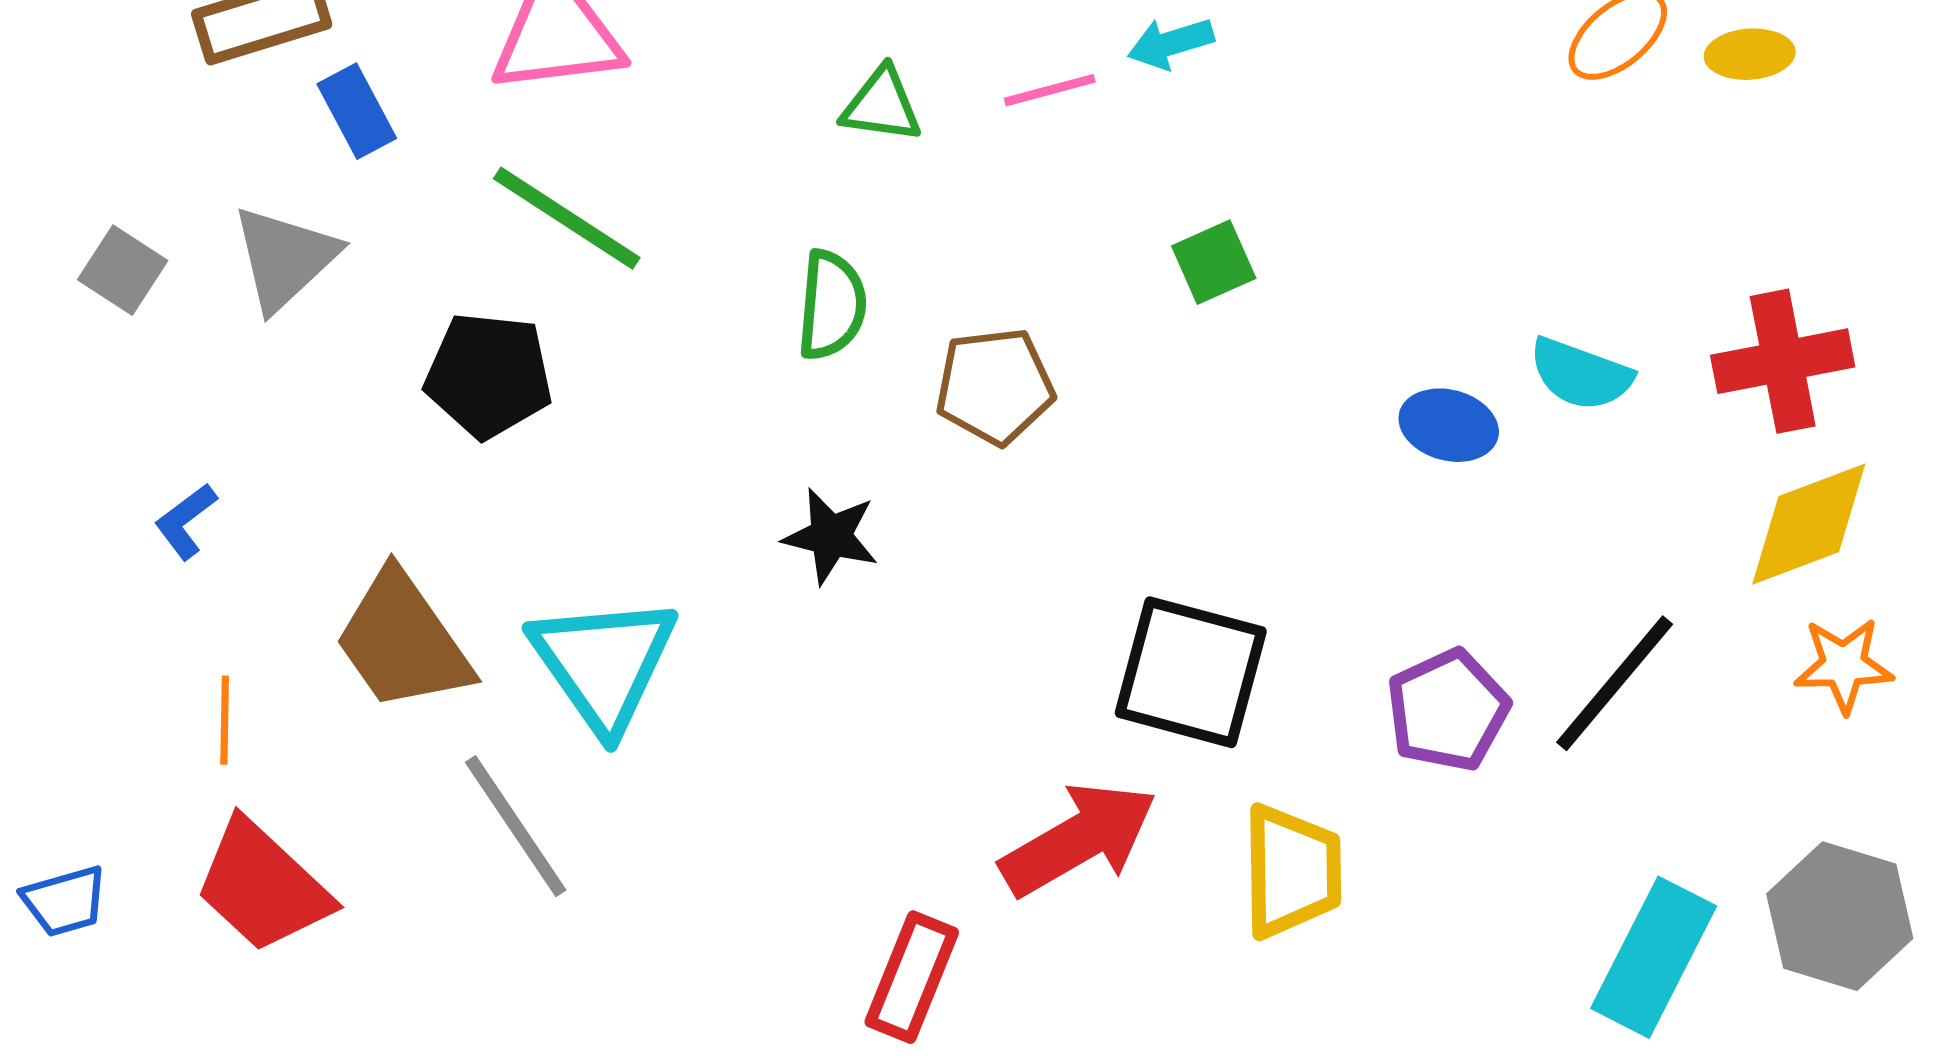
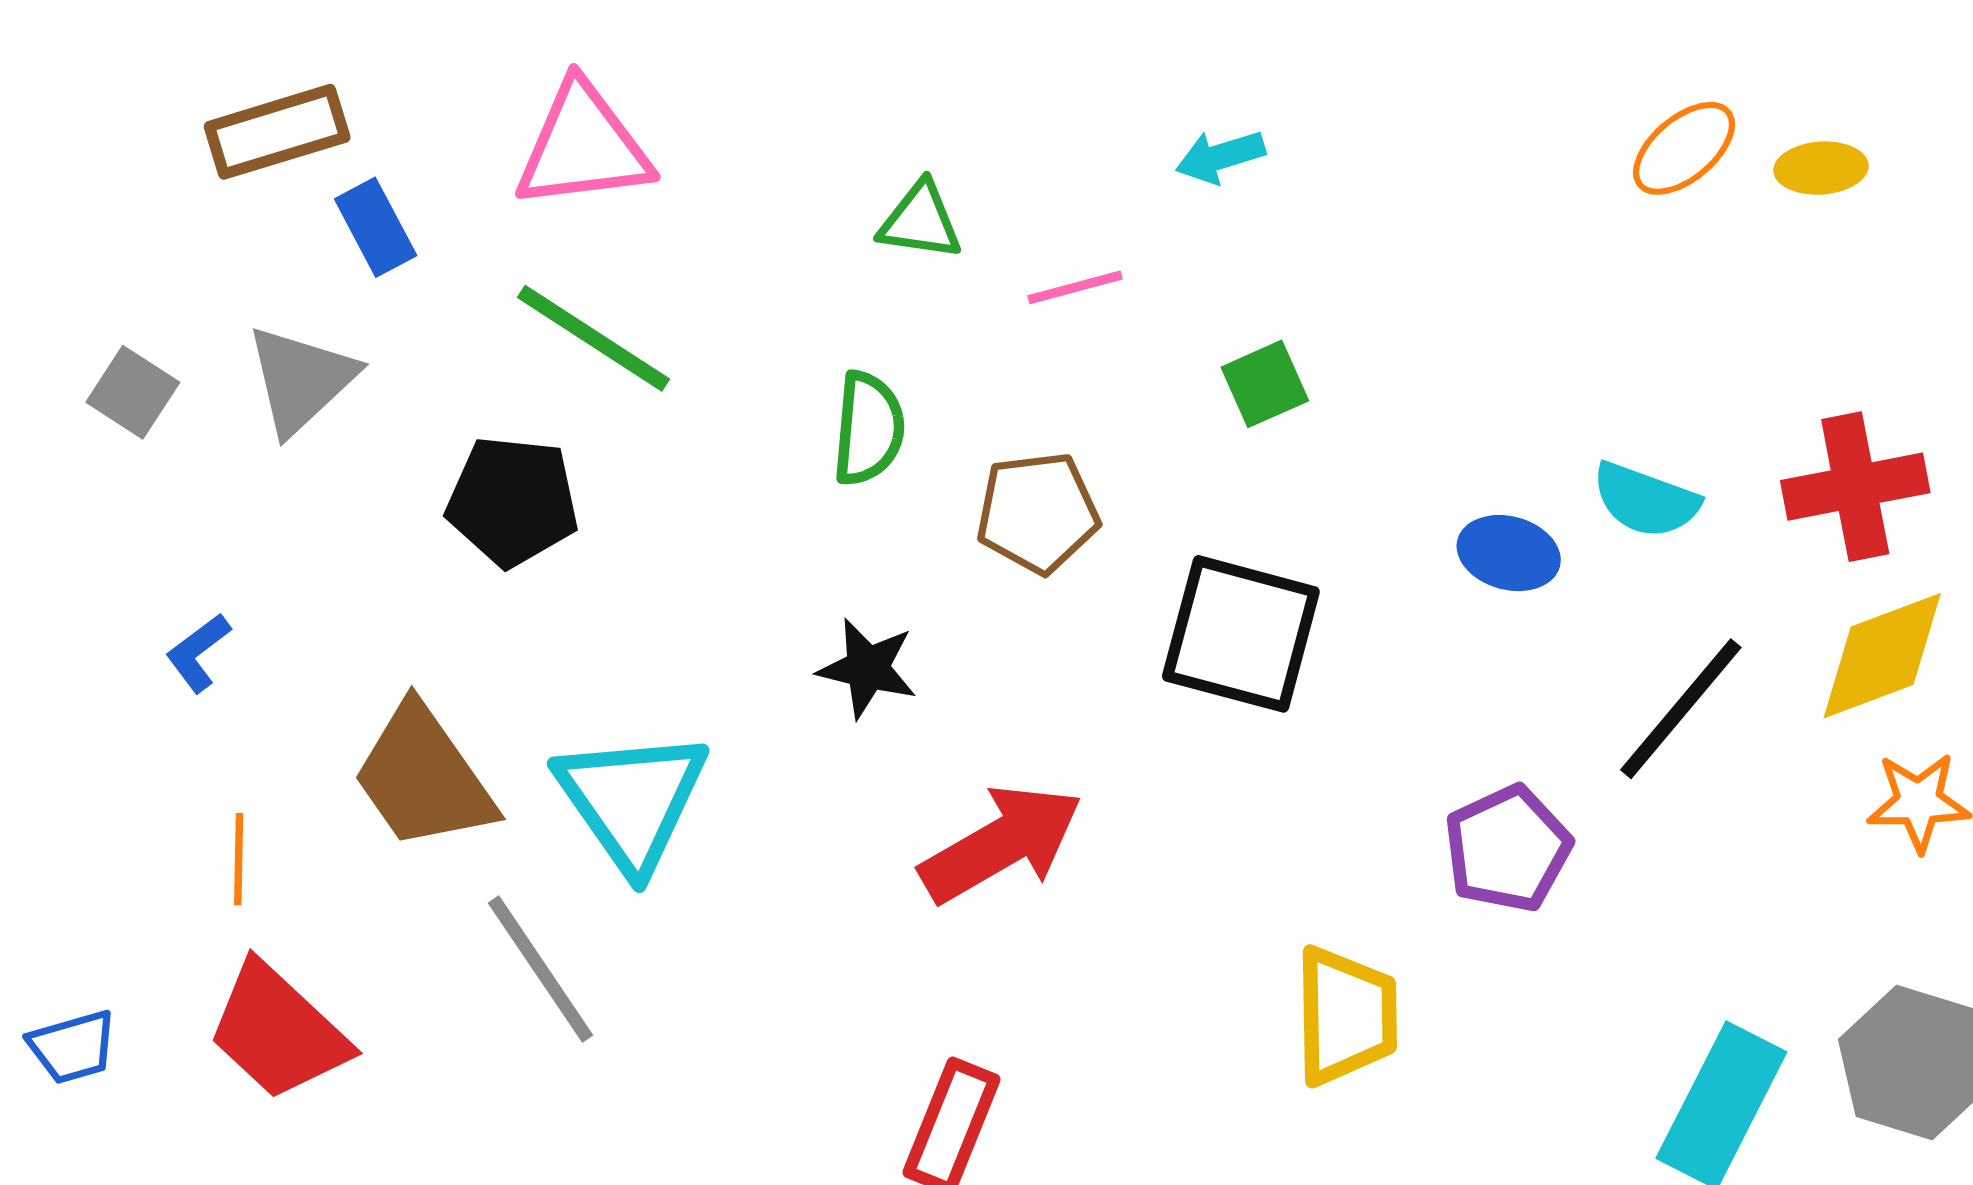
pink line: (1050, 90) -> (1075, 287), moved
black square: (1191, 672) -> (1241, 634), moved
black line: (1615, 683) -> (1681, 709), moved
red arrow: (1079, 839) -> (1001, 844), moved

